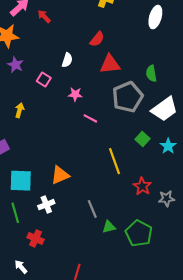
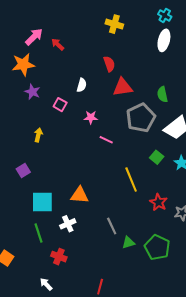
red semicircle: (97, 39) -> (109, 64), turned -56
orange triangle: (60, 175) -> (80, 195), turned 30

